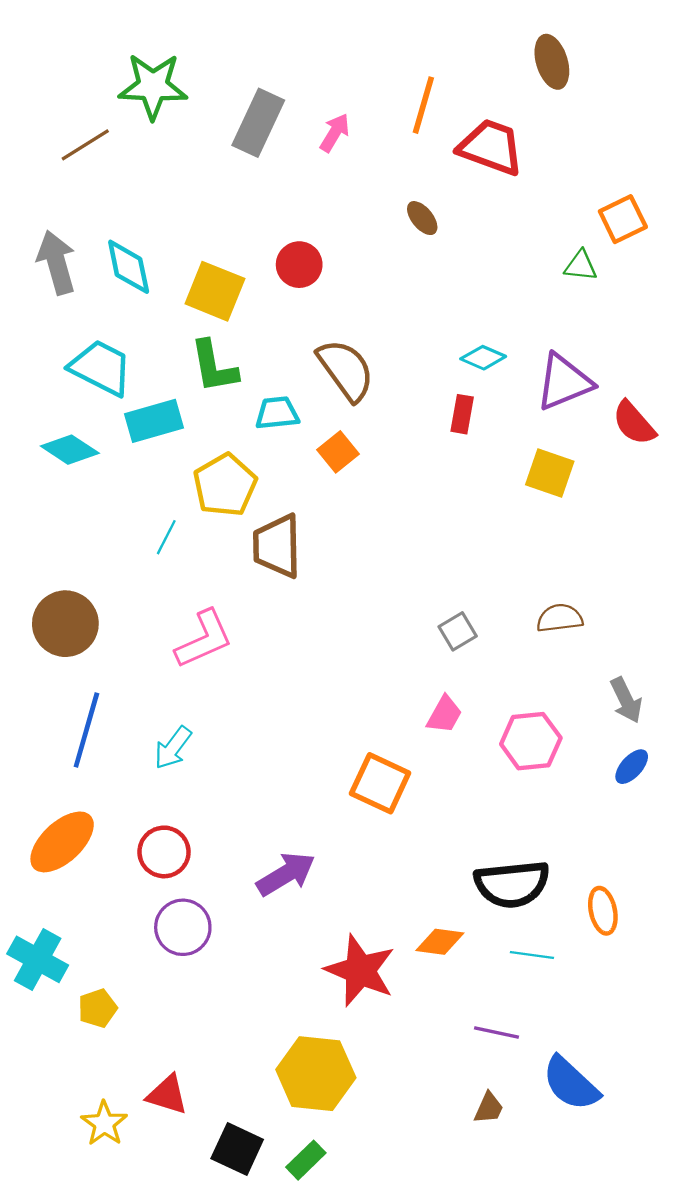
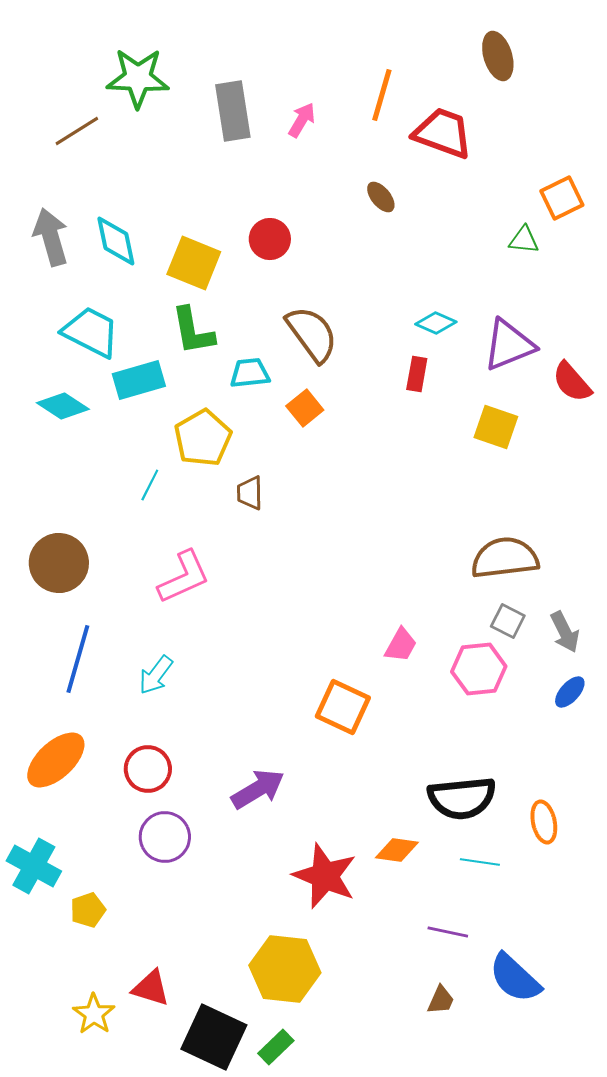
gray rectangle: (258, 123) -> (233, 111), turned -34
brown trapezoid: (277, 546) -> (250, 493), size x0.6
brown semicircle: (560, 618) -> (505, 558), size x1.6
gray square: (458, 631) -> (508, 621), moved, turned -32
black square: (237, 1149) -> (214, 1037), size x1.4

